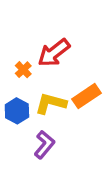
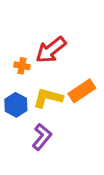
orange cross: (23, 70) -> (22, 66), turned -35

